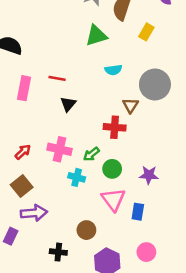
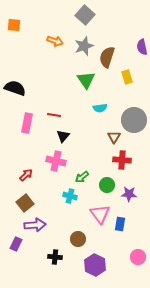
yellow rectangle: (146, 32) -> (127, 77), turned -48
green triangle: (96, 36) -> (86, 80), turned -48
red cross: (115, 127) -> (122, 160), moved
pink cross: (60, 149) -> (56, 161), moved
green circle: (112, 169) -> (107, 185), moved
pink circle: (146, 252) -> (138, 257), moved

